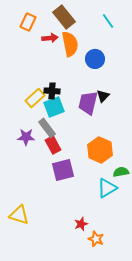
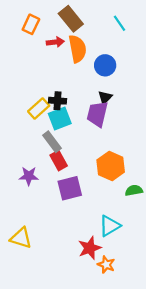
black triangle: (103, 96) -> (105, 97), moved
purple star: (26, 137) -> (29, 176), moved
cyan triangle: (107, 188) -> (110, 226), moved
red star: (81, 224) -> (90, 248), size x1.5

